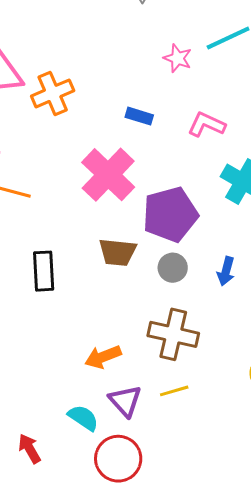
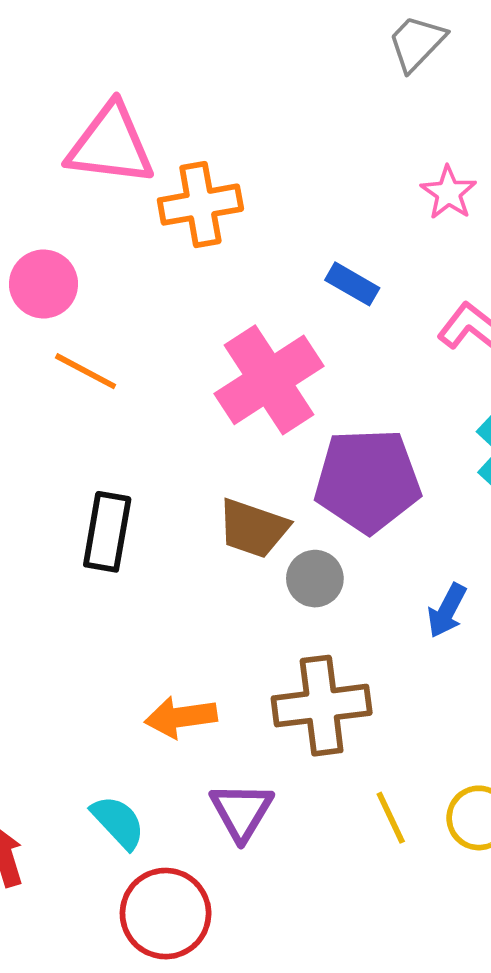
gray circle: (173, 268) -> (315, 579), moved
brown cross: (173, 334) -> (322, 706), turned -33
yellow line: (174, 391) -> (391, 818), moved, turned 68
purple triangle: (125, 401) -> (242, 811), moved

